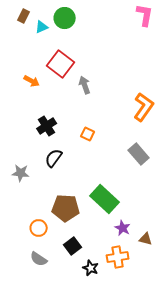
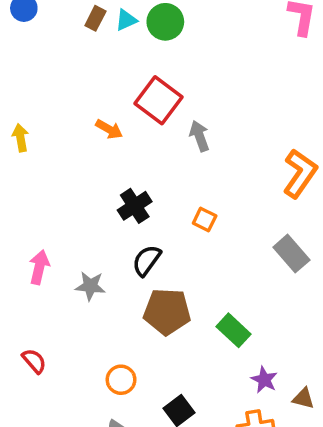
cyan triangle: (42, 27) -> (126, 20), moved
green rectangle: (105, 199) -> (234, 330), size x0.7
brown pentagon: (66, 208) -> (167, 312), moved

